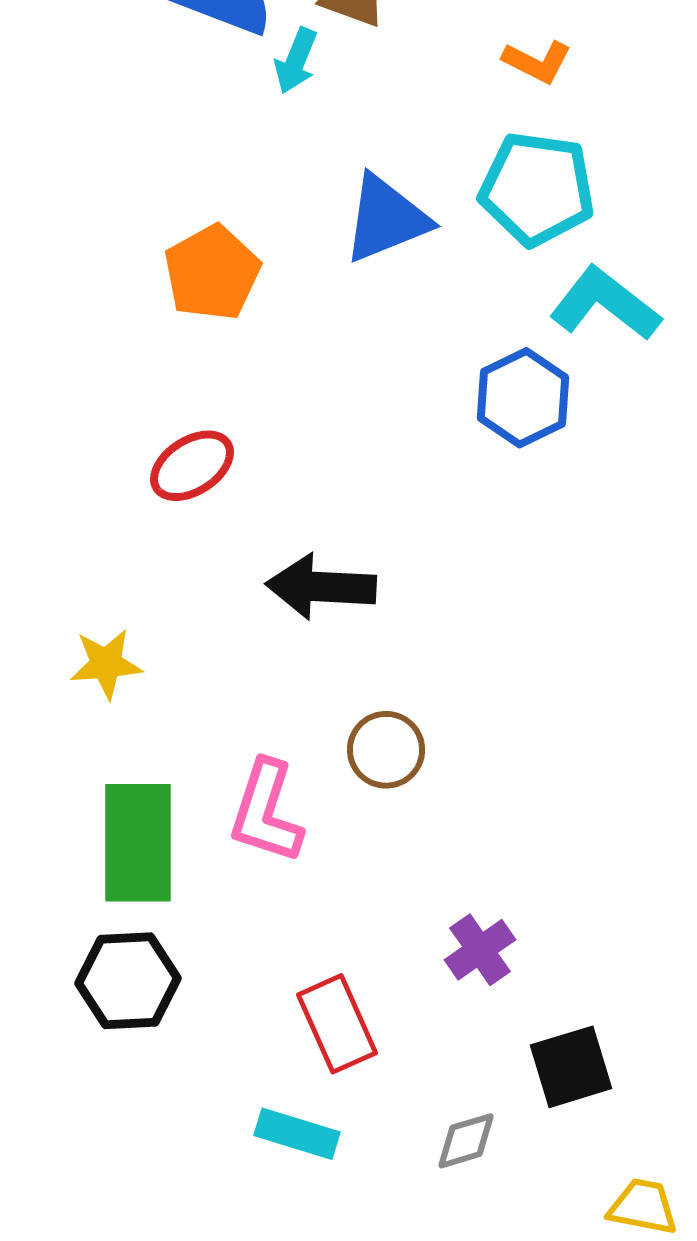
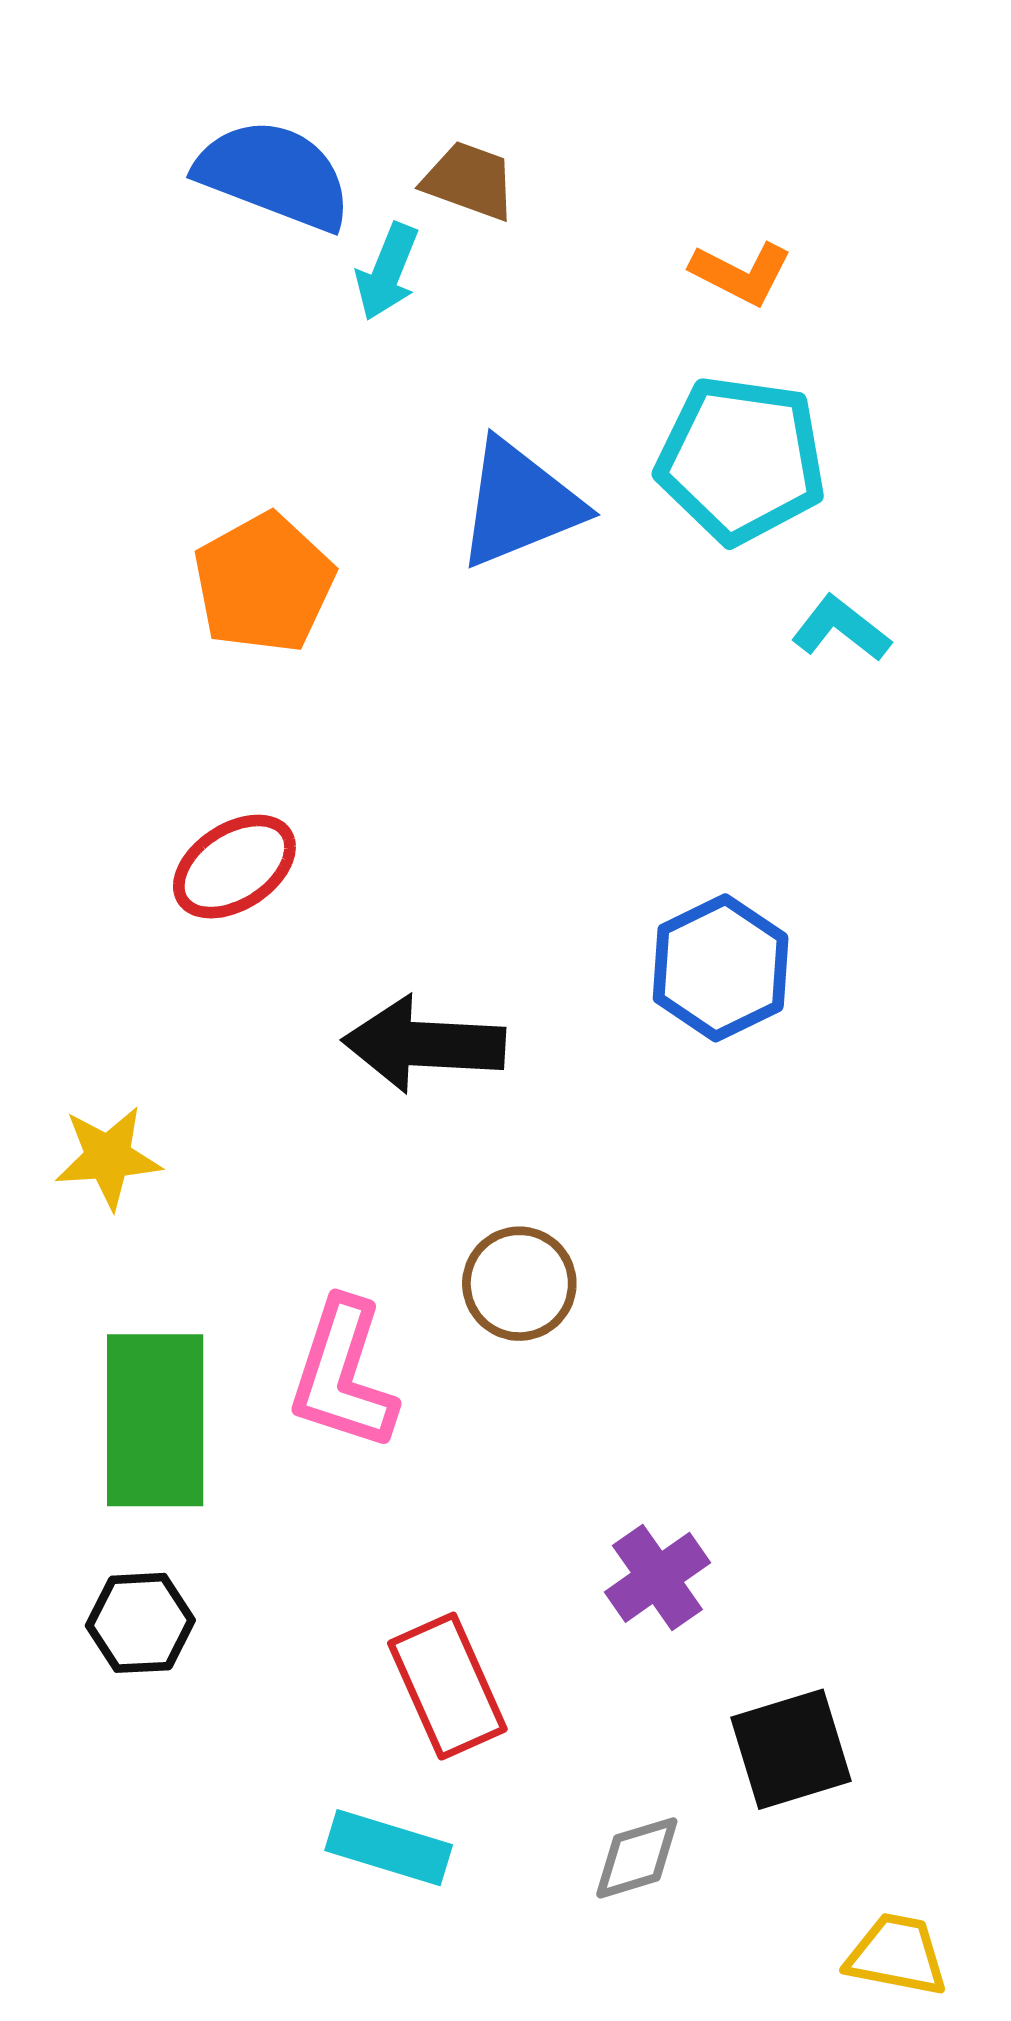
cyan L-shape: (605, 304) -> (841, 629), size x0.6
blue hexagon: (523, 398) -> (721, 968), moved
black hexagon: (128, 981) -> (140, 1623), size x0.7

